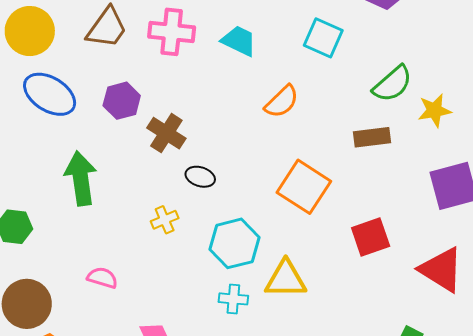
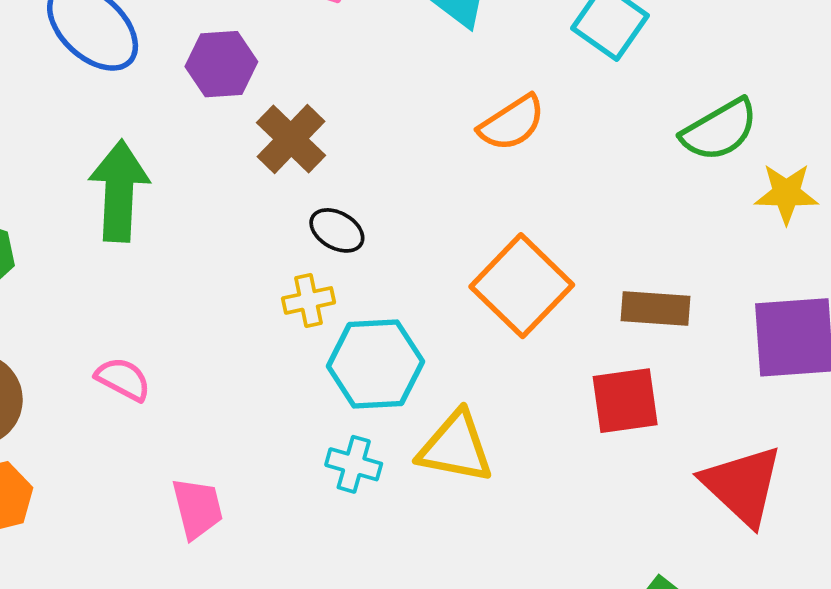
brown rectangle: (372, 137) -> (656, 309), moved
yellow cross: (165, 220) -> (308, 300), moved

